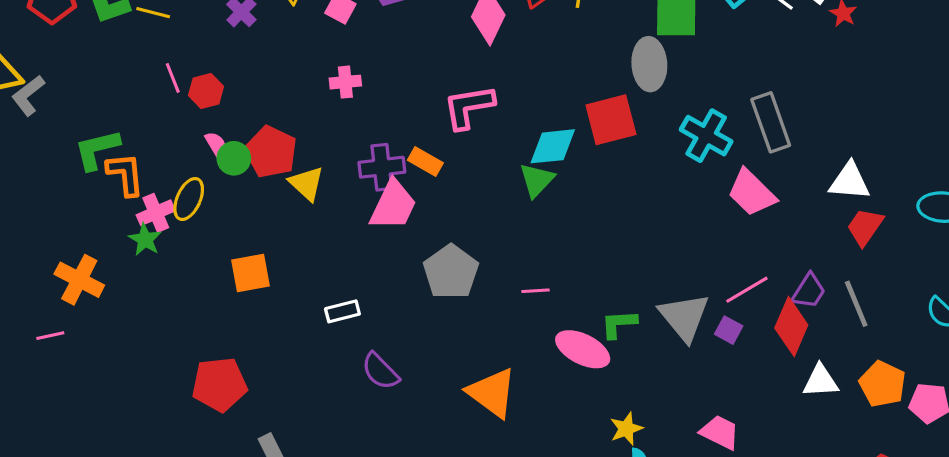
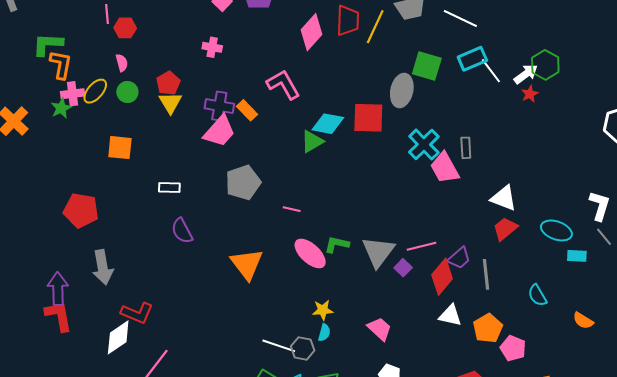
pink L-shape: (469, 107) -> (283, 84), turned 54
gray rectangle: (771, 122) -> (466, 148), size x0.6
red pentagon: (271, 152) -> (168, 83), moved, size x0.7
green circle: (234, 158) -> (127, 92), moved
pink trapezoid: (752, 193) -> (445, 168), moved

